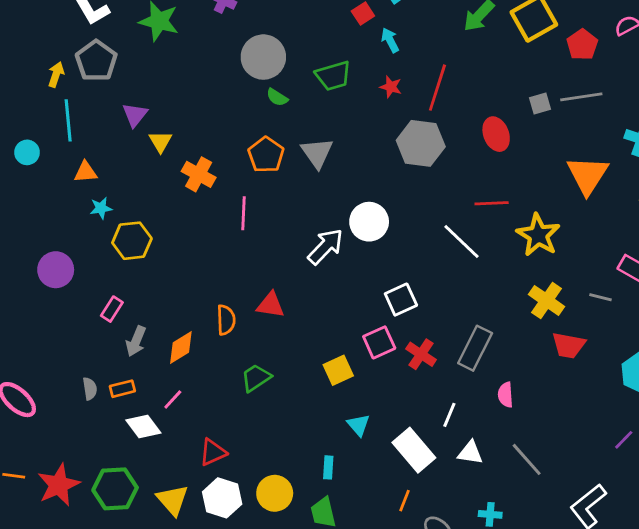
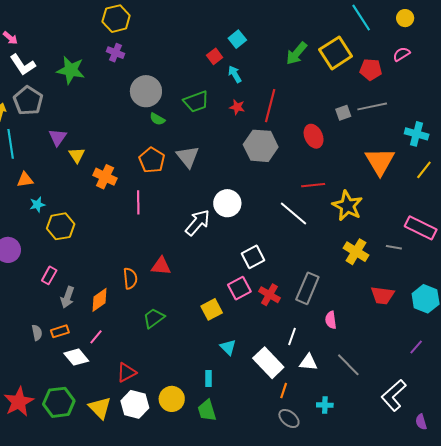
red pentagon: (582, 45) -> (371, 69), turned -30
red trapezoid: (569, 345) -> (382, 295), moved
orange line: (404, 501) -> (284, 391), moved

